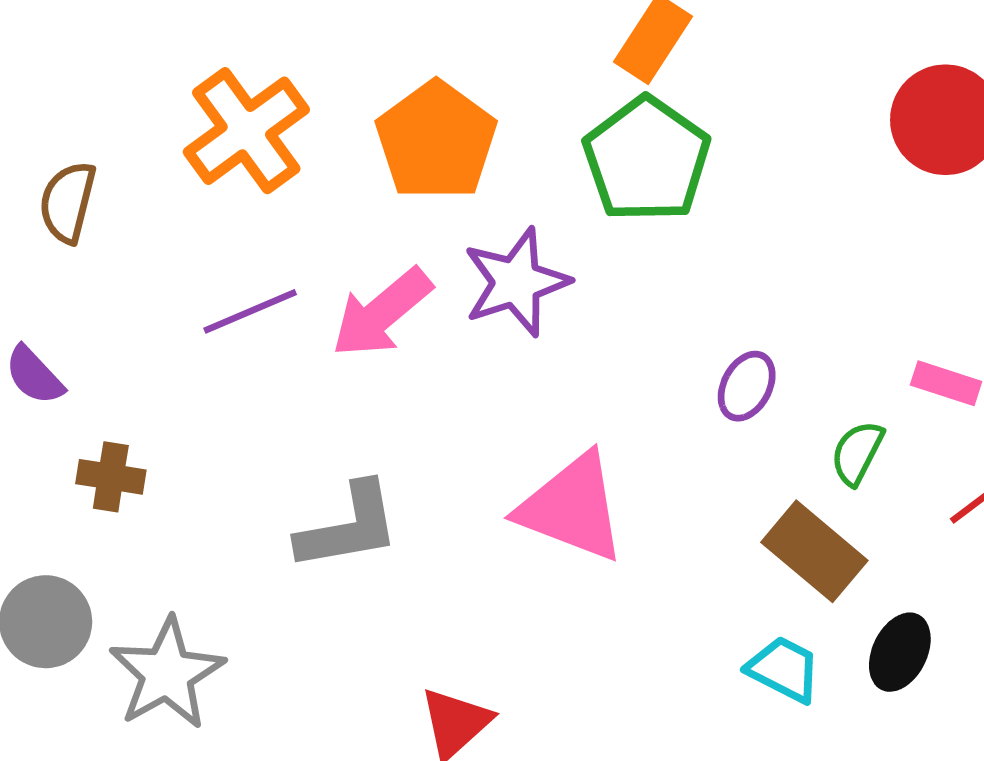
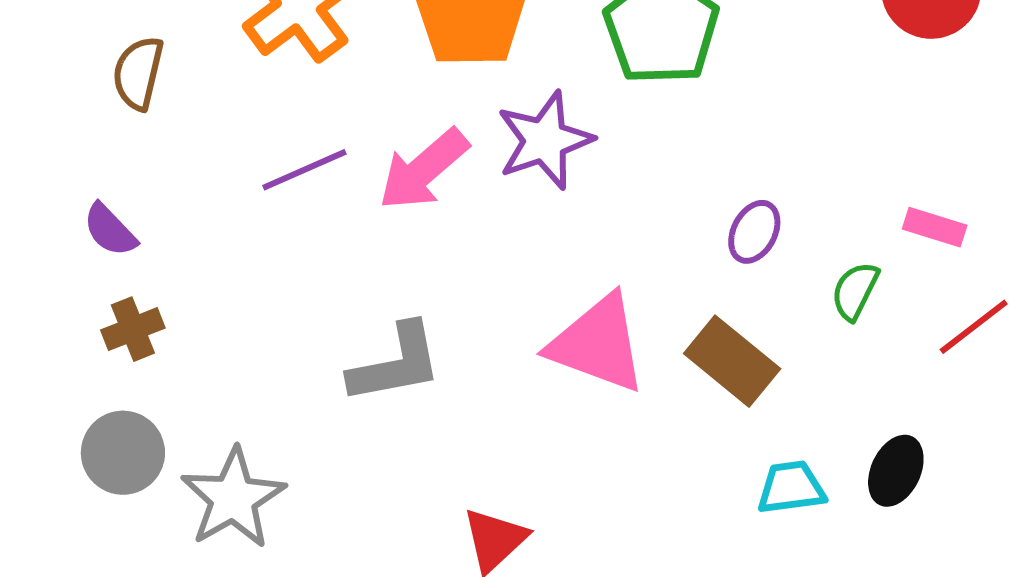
brown cross: (111, 477) -> (133, 329), moved, turned -30
brown rectangle: (814, 551) -> (732, 361), moved
cyan trapezoid: (784, 669) -> (791, 488), turned -34

